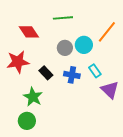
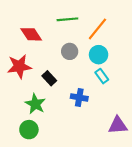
orange line: (107, 32) -> (97, 29), moved
cyan circle: (84, 45) -> (99, 55), moved
blue cross: (72, 75) -> (79, 97), moved
purple triangle: (110, 90) -> (118, 125), moved, turned -48

